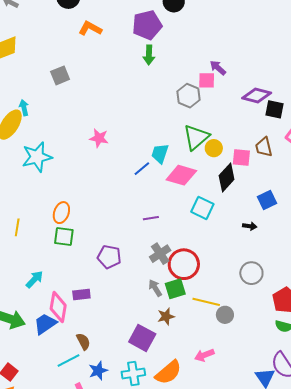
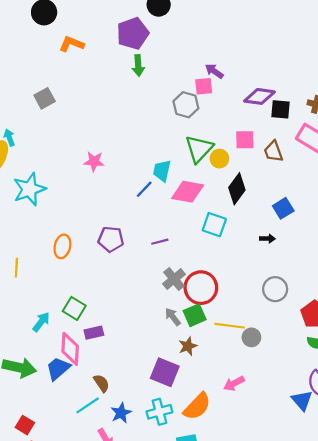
pink square: (241, 157) -> (245, 140), moved
green square: (64, 236) -> (74, 308), moved, turned 30
purple pentagon: (109, 257) -> (111, 239), moved

